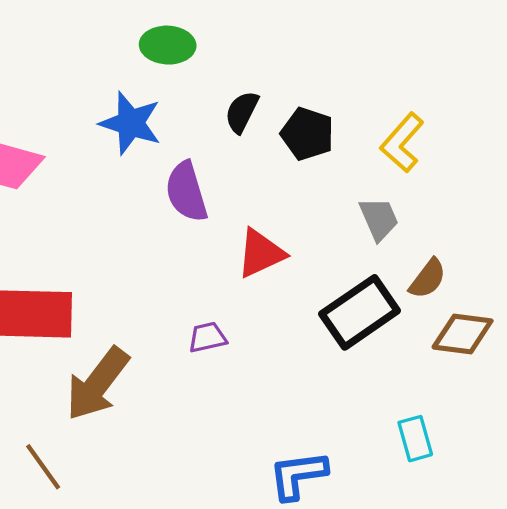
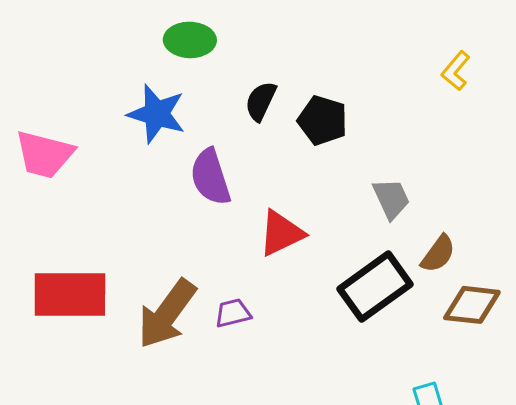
yellow L-shape: (402, 143) -> (456, 71), moved, size x0.7
brown arrow: (97, 384) -> (167, 314), moved

